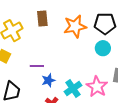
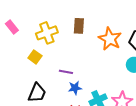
orange star: (75, 26) -> (110, 39), turned 30

